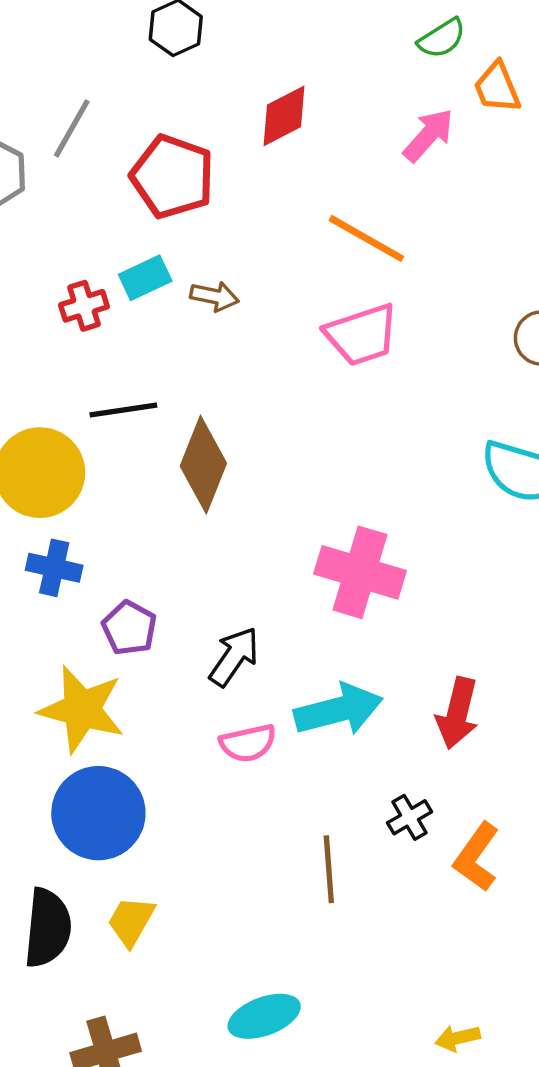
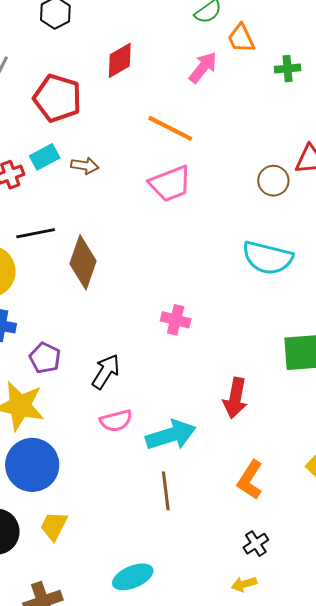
pink cross: (360, 572) -> (176, 320), size x0.6
cyan arrow: (338, 710) -> (171, 435), moved
black cross: (409, 817) -> (256, 544), moved

